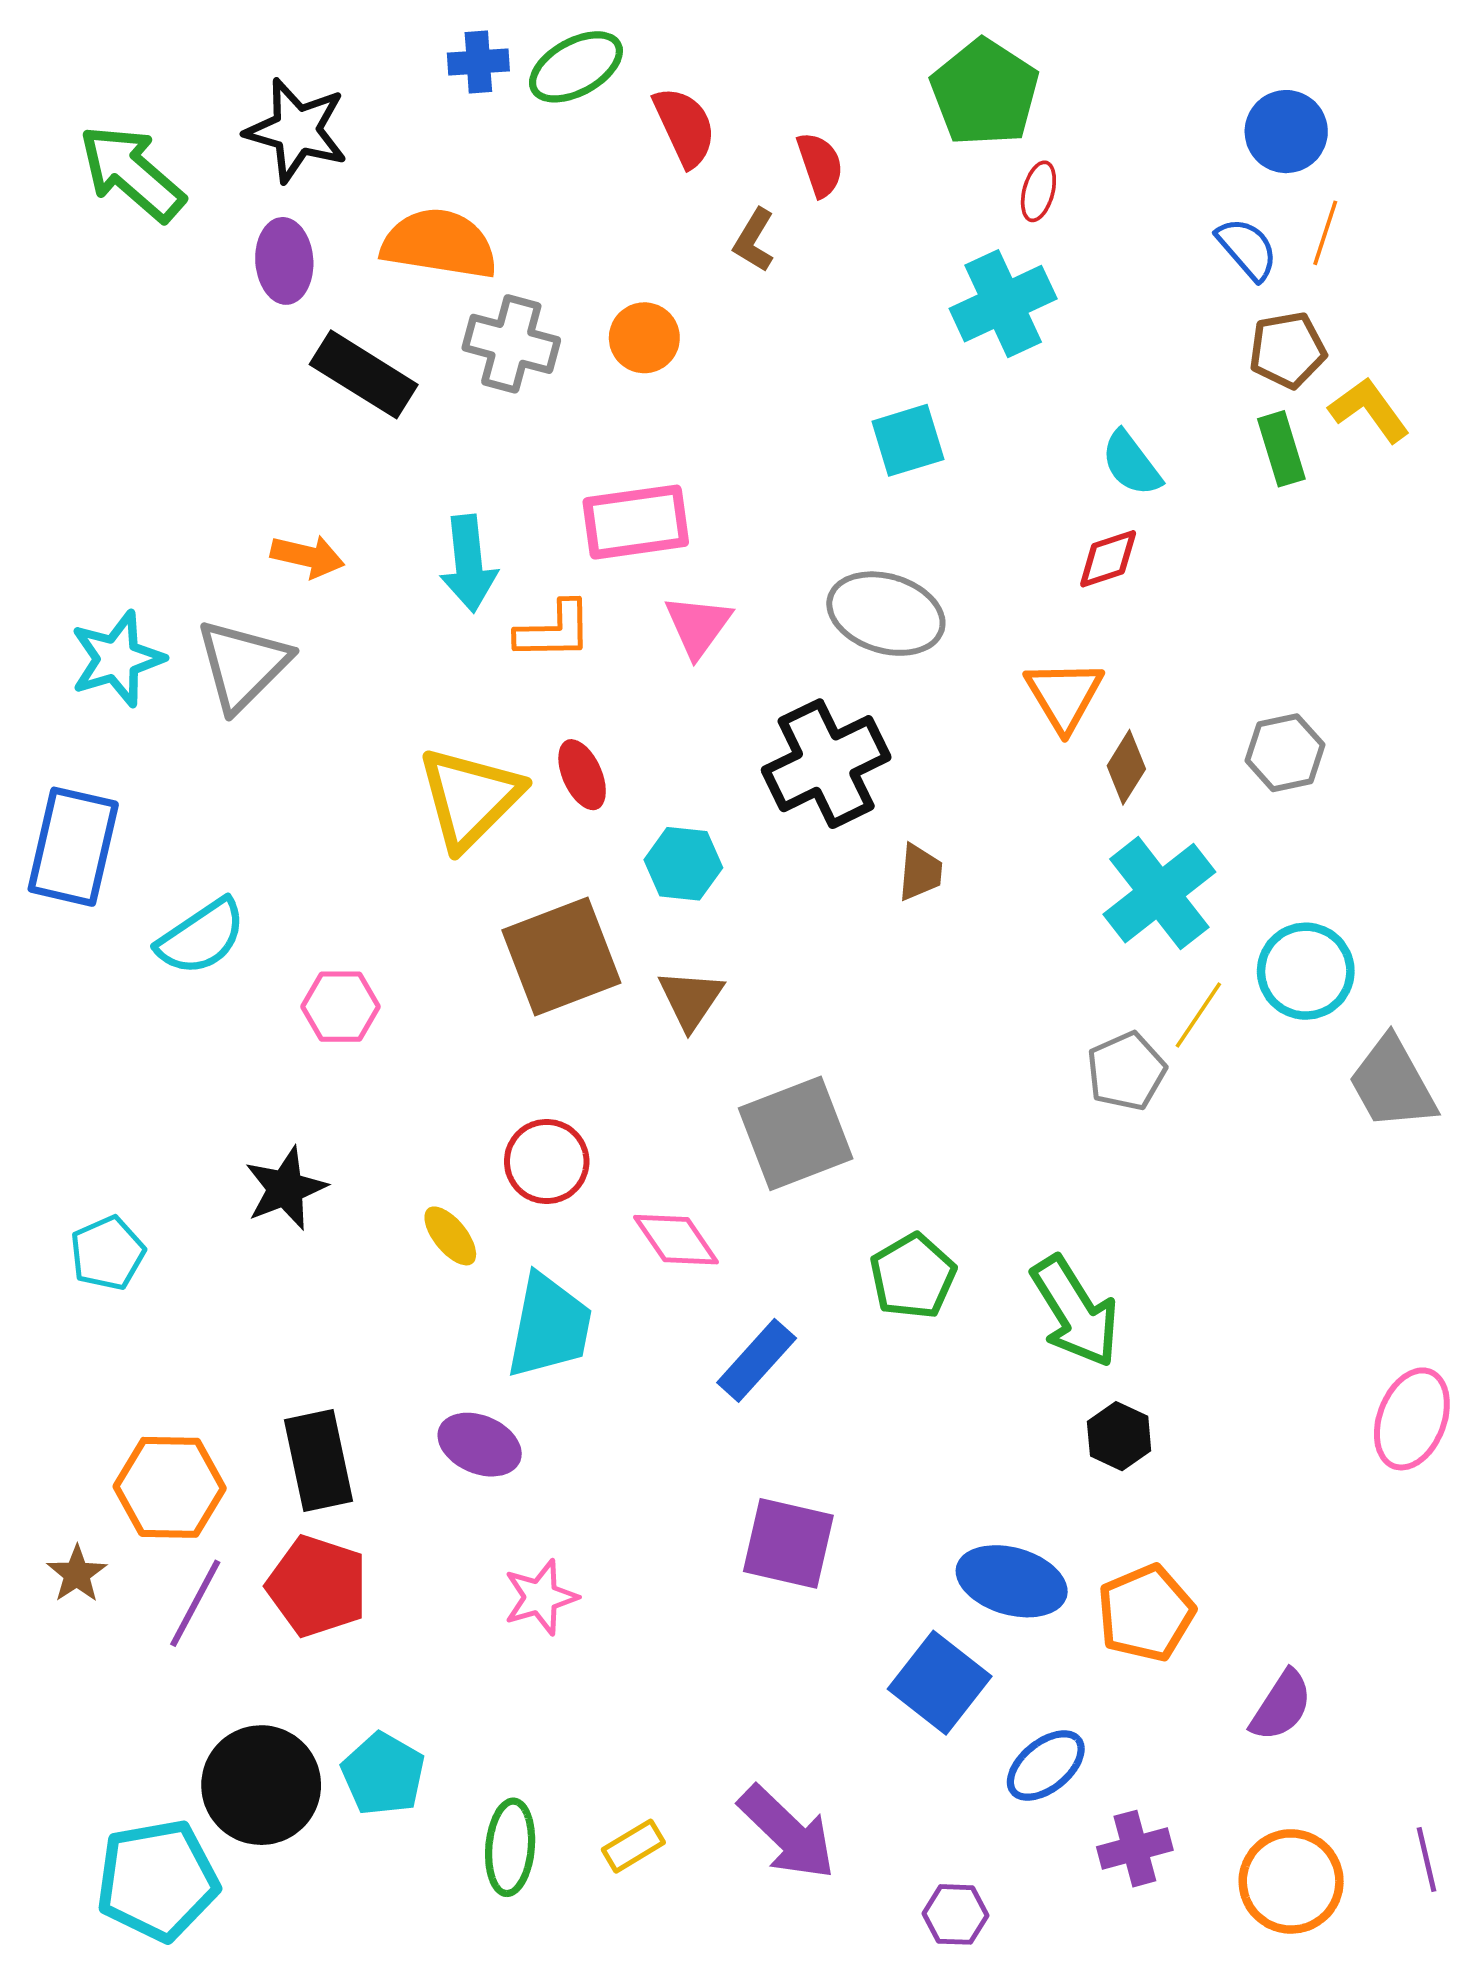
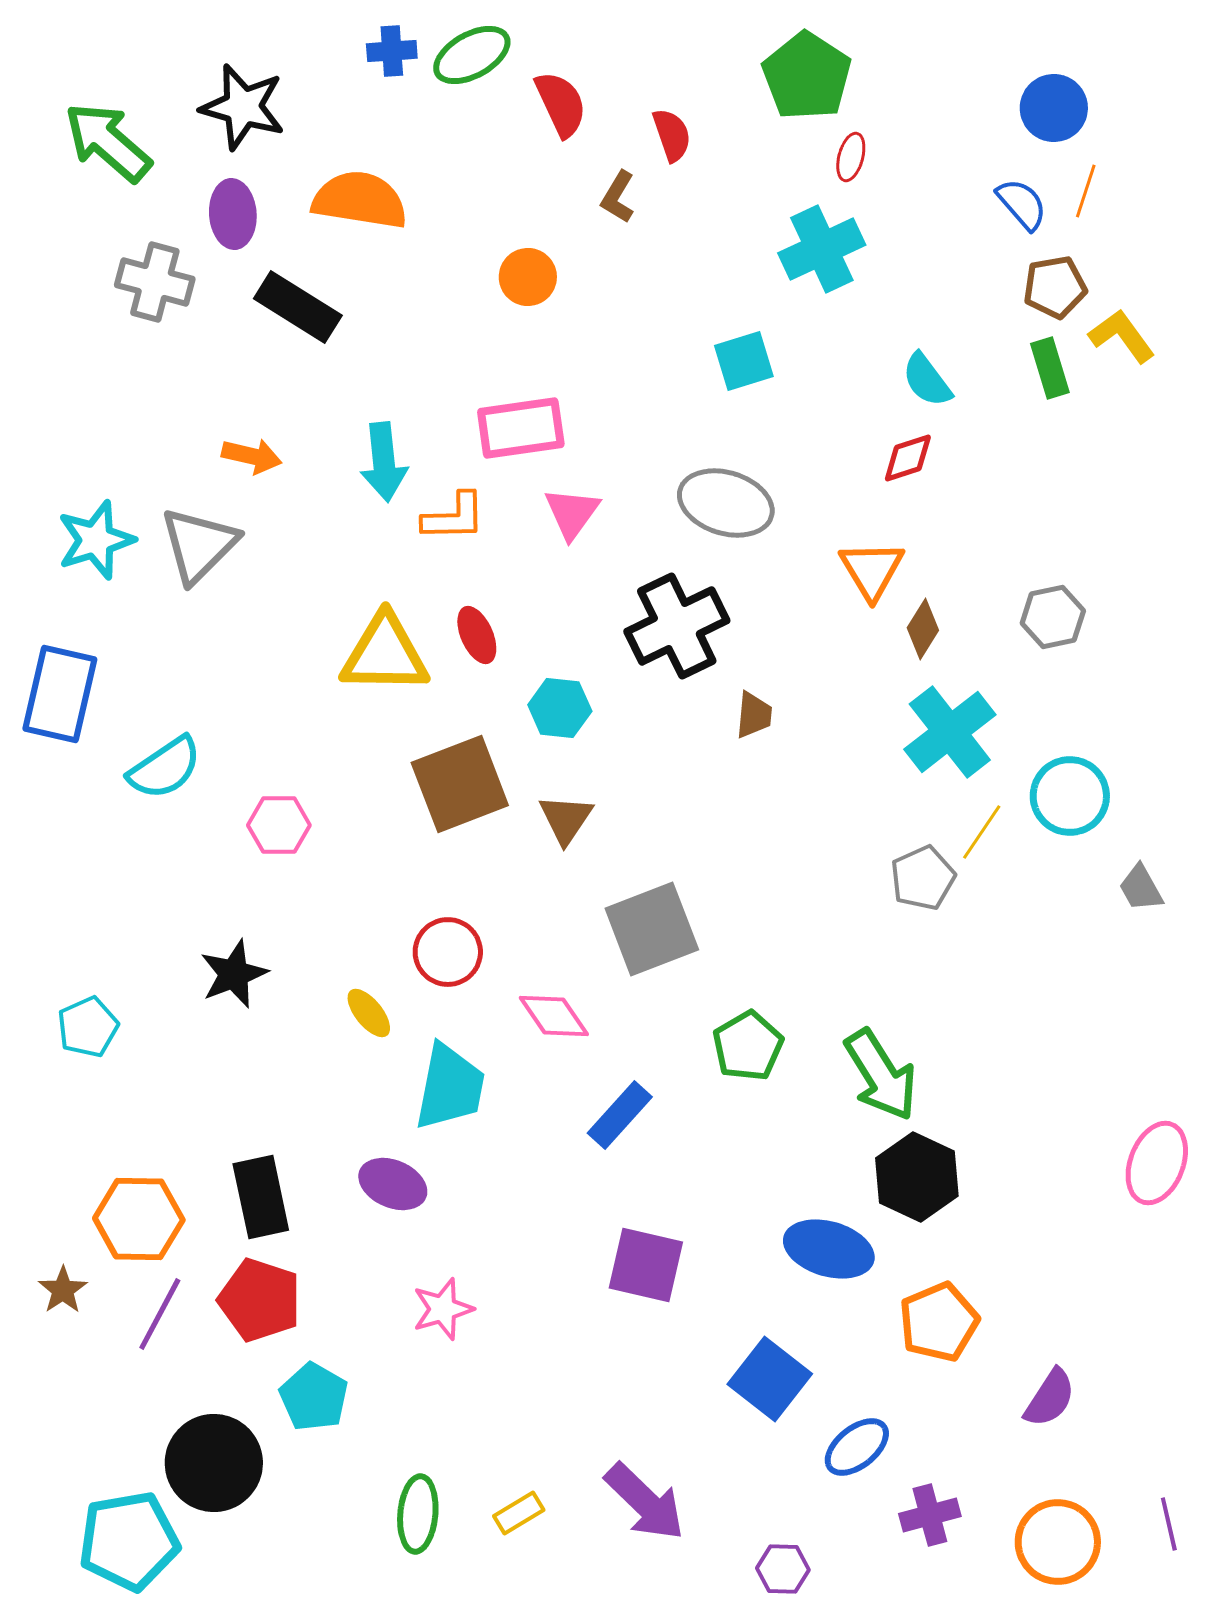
gray cross: (511, 344) -> (155, 282), moved
yellow triangle: (470, 798) -> (385, 654), turned 46
gray trapezoid: (1392, 1083) -> (1141, 888), size x0.6
black hexagon: (1119, 1436) -> (917, 1177), size x1.6
blue ellipse: (1012, 1581) -> (829, 1249), moved
cyan pentagon: (383, 1774) -> (314, 1397), moved

